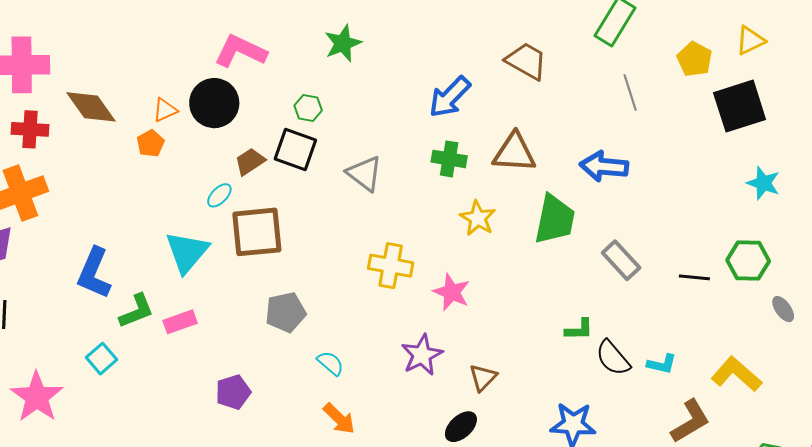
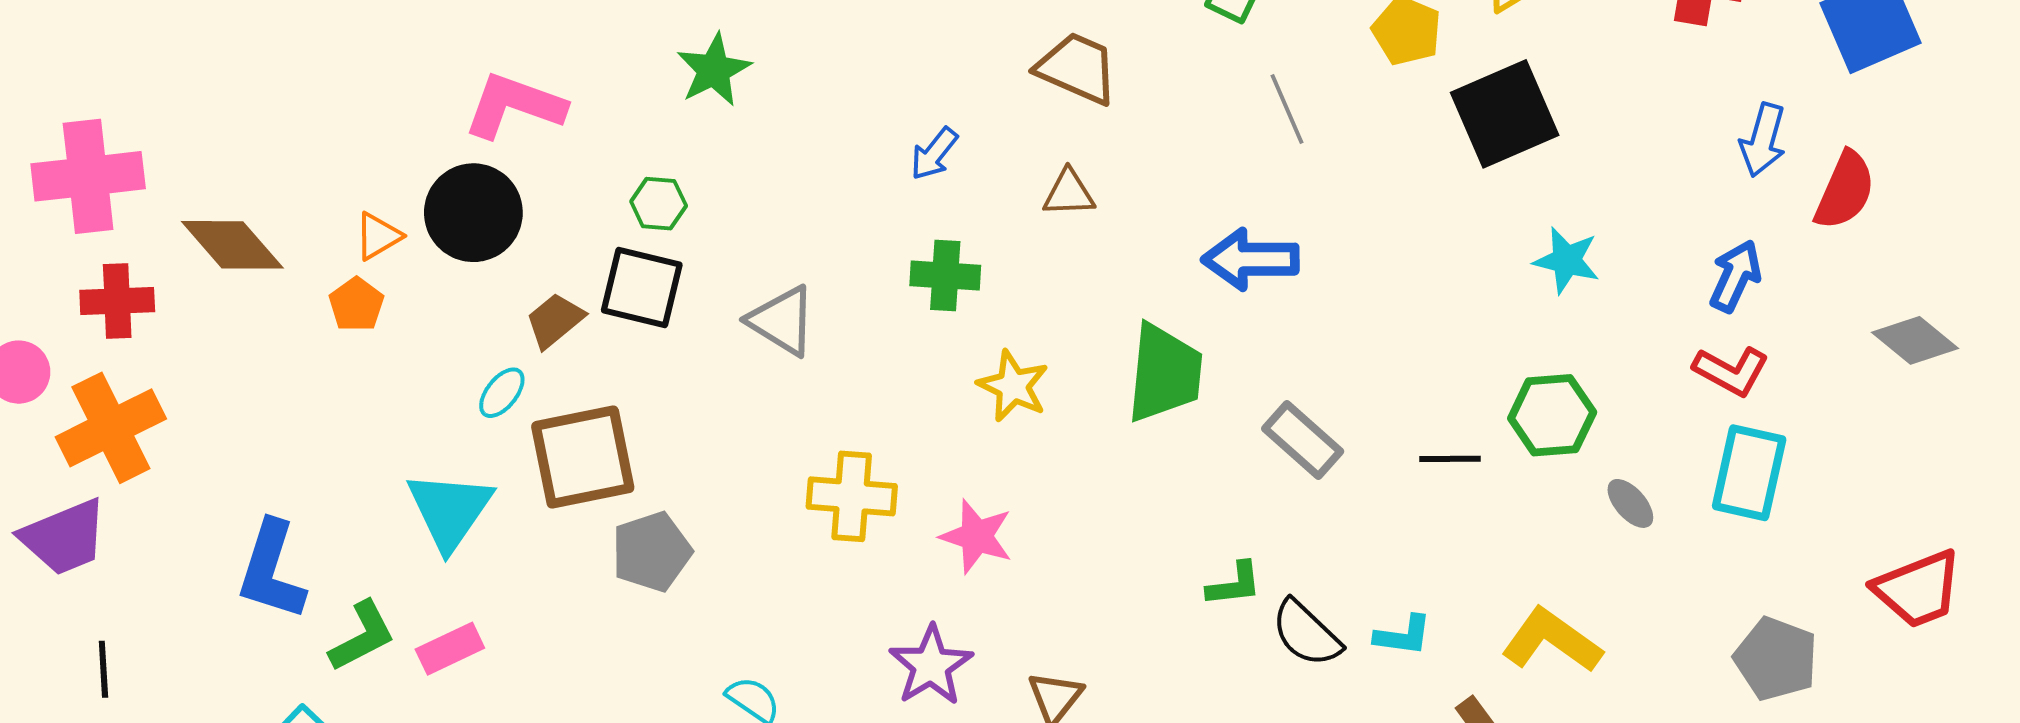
blue arrow: (450, 97) -> (934, 154), size x0.6
brown triangle: (514, 153) -> (1069, 193), moved, size x0.6
gray pentagon: (286, 312) -> (652, 552), moved

